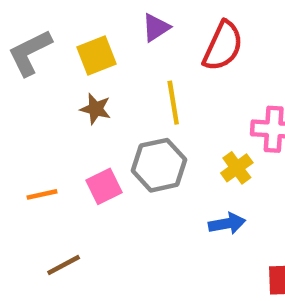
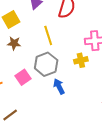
yellow cross: (237, 168) -> (81, 60), turned 32
blue arrow: (227, 224) -> (59, 86), moved, turned -98

